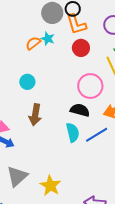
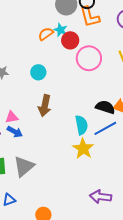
red circle: (81, 48) -> (70, 40), moved
pink circle: (90, 86) -> (89, 58), moved
black semicircle: (80, 110) -> (105, 107), moved
yellow star: (50, 186) -> (83, 149), moved

